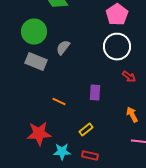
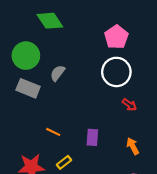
purple rectangle: (95, 93) -> (92, 137), moved
yellow rectangle: (86, 130) -> (64, 162), moved

